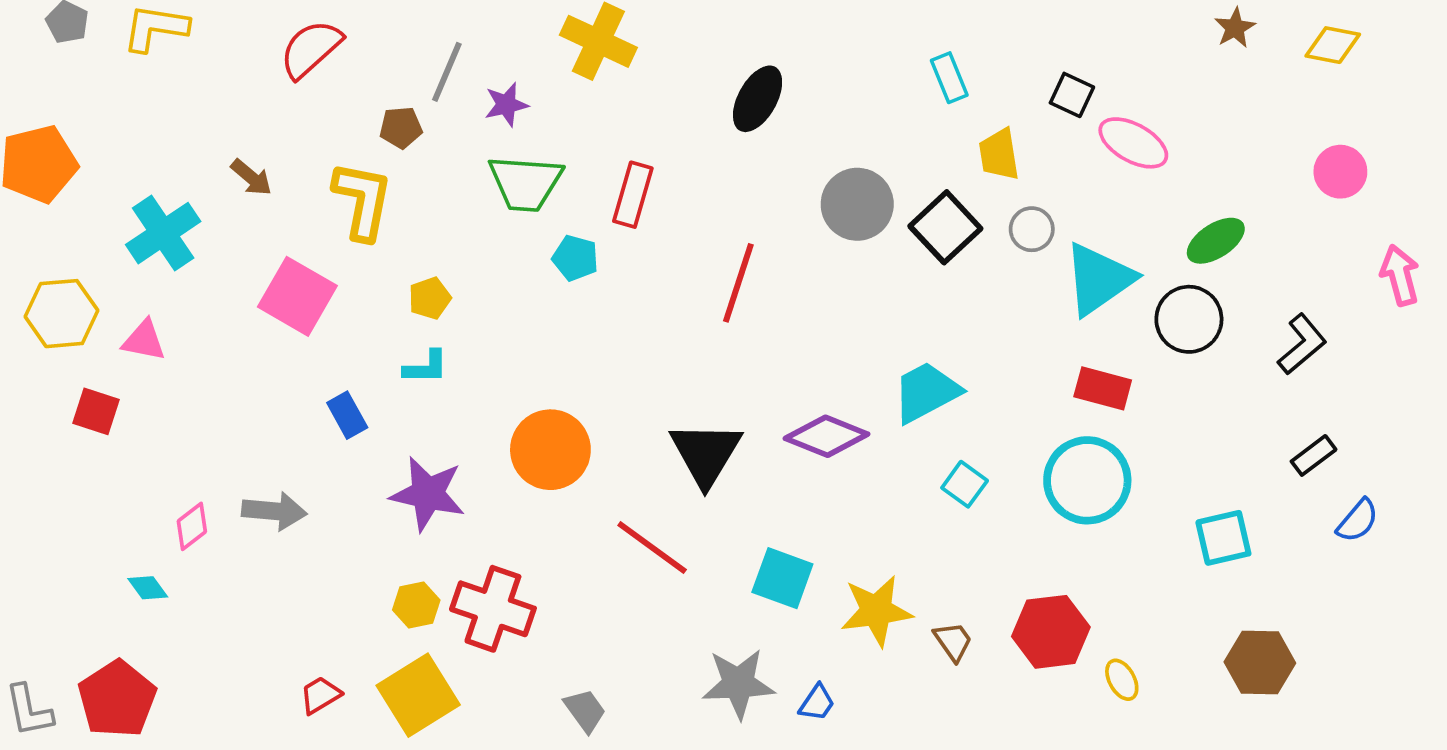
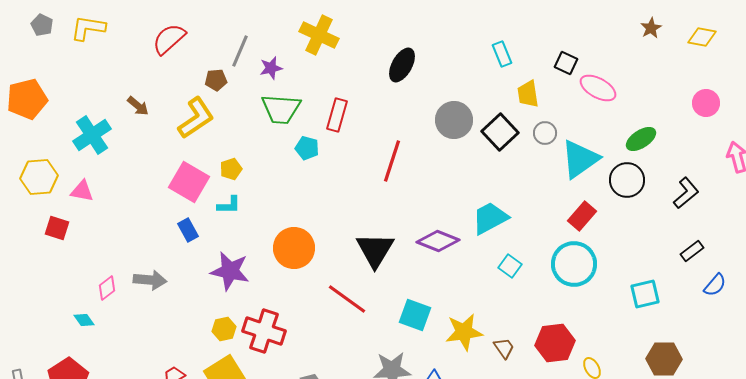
yellow L-shape: (363, 200) -> (196, 118), turned 45
pink square: (297, 296) -> (189, 182), moved
red rectangle: (1103, 388) -> (582, 216), turned -64

